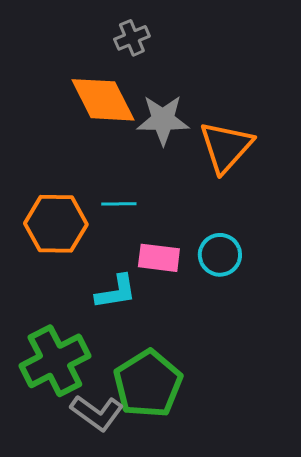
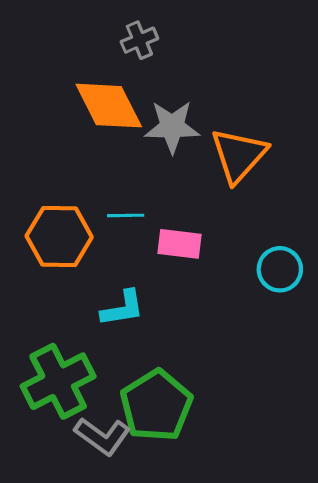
cyan circle: (220, 255) -> (280, 269), moved
pink rectangle: (159, 258) -> (180, 244), moved

